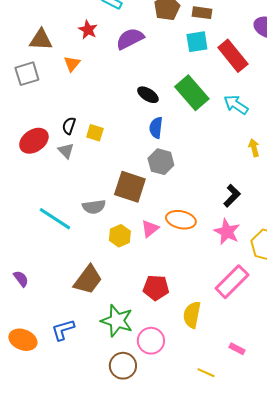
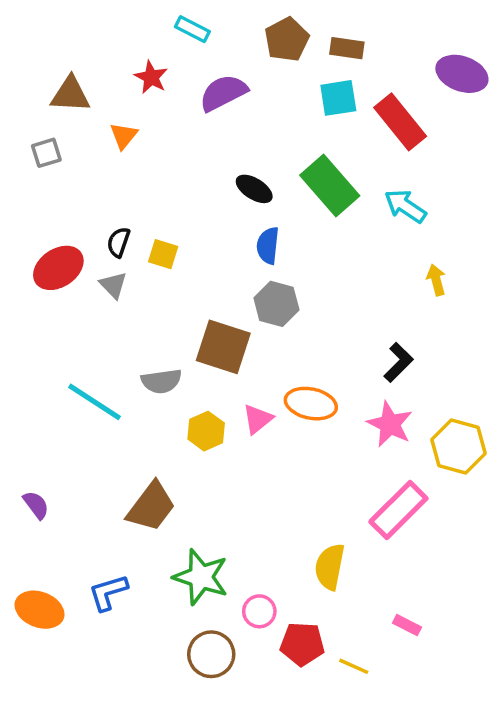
gray square: (27, 74) -> (46, 153), size x0.7
red pentagon: (156, 288) -> (302, 644), moved
pink circle: (151, 341) -> (259, 611), size x0.7

